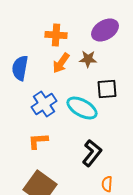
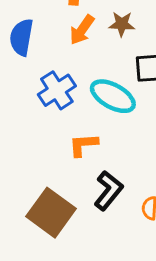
orange L-shape: (38, 141) -> (83, 145), moved
black L-shape: (92, 153) -> (108, 190), moved

